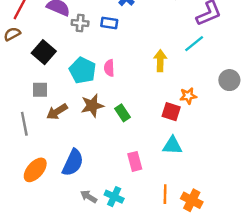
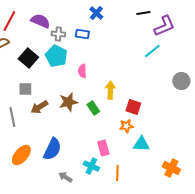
yellow arrow: (160, 61) -> (110, 90), moved
cyan pentagon: (83, 70) -> (56, 56), moved
orange star: (188, 96) -> (126, 126), moved
cyan triangle: (172, 146) -> (141, 144), moved
orange line: (165, 194) -> (117, 173), moved
cyan cross: (114, 197) -> (91, 166), moved
orange cross: (192, 200) -> (171, 168), moved

